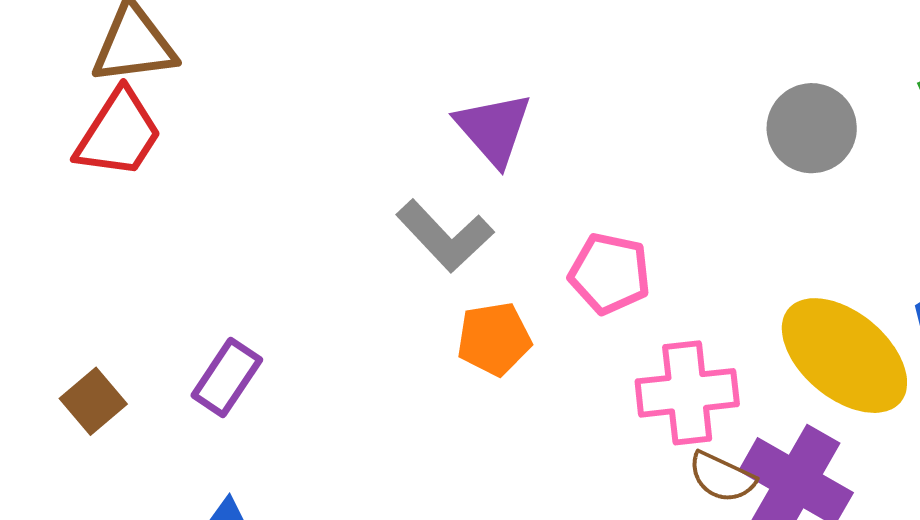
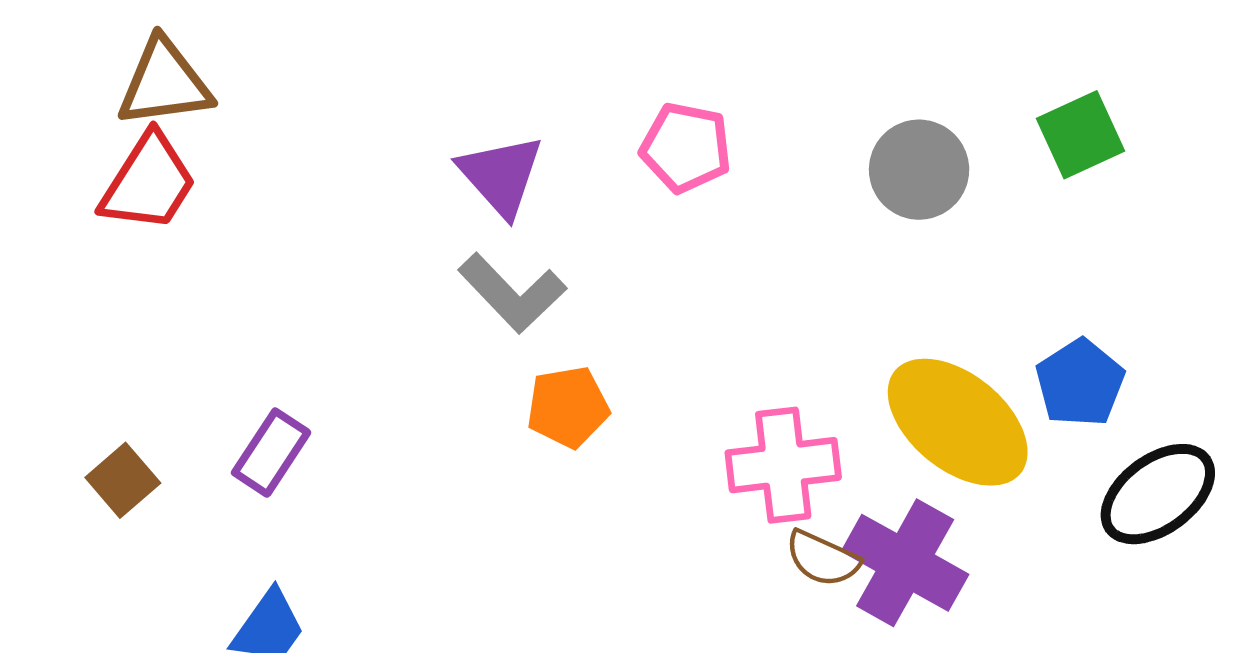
purple triangle: (494, 129) -> (501, 175), moved
pink pentagon: (610, 273) -> (686, 148), moved

